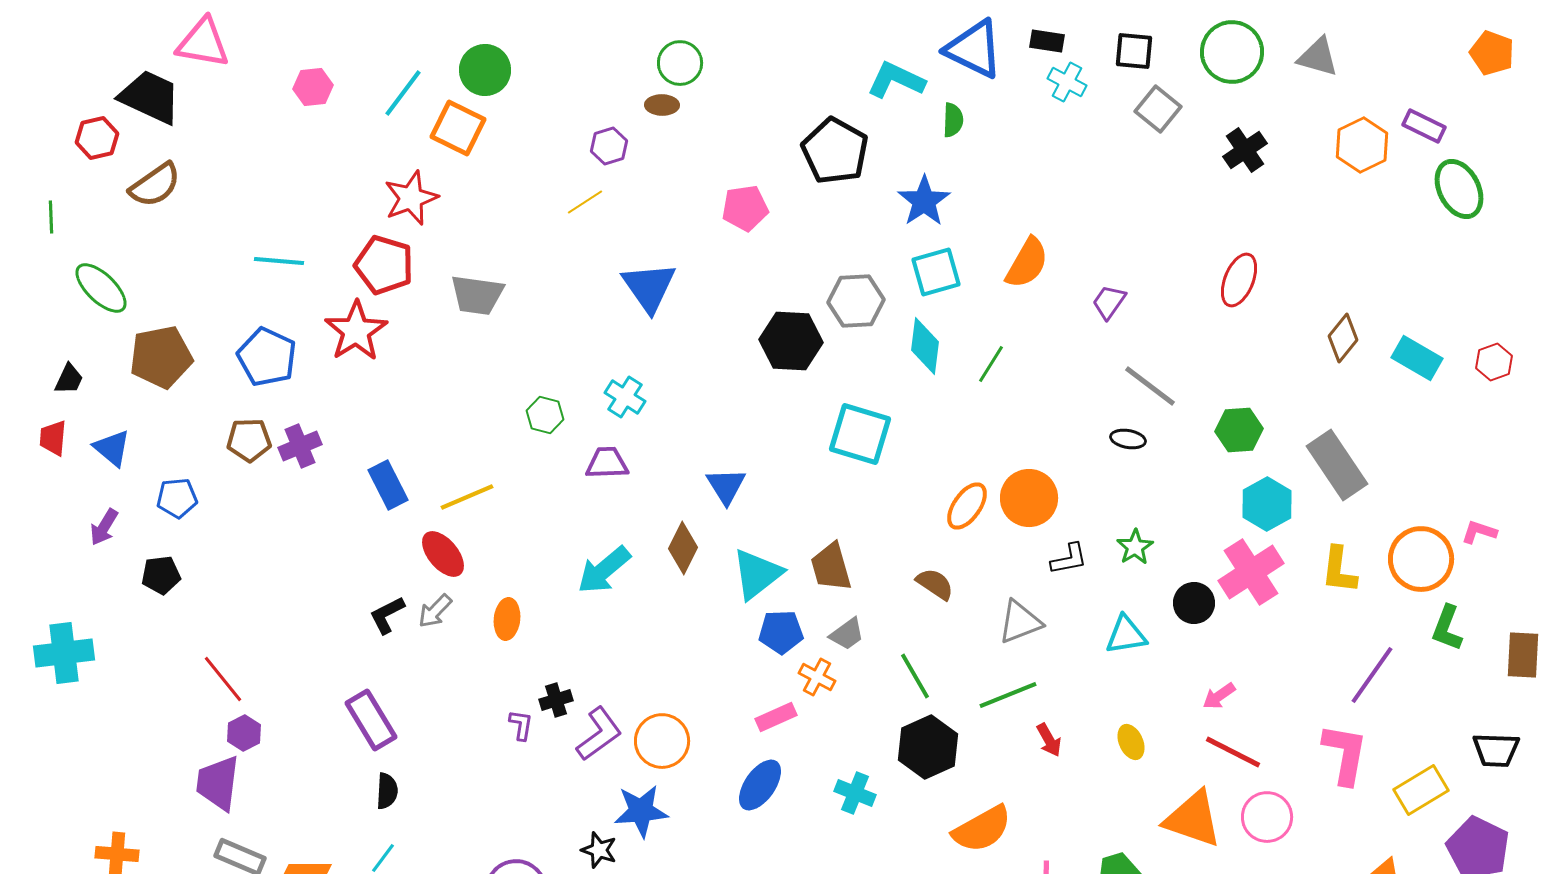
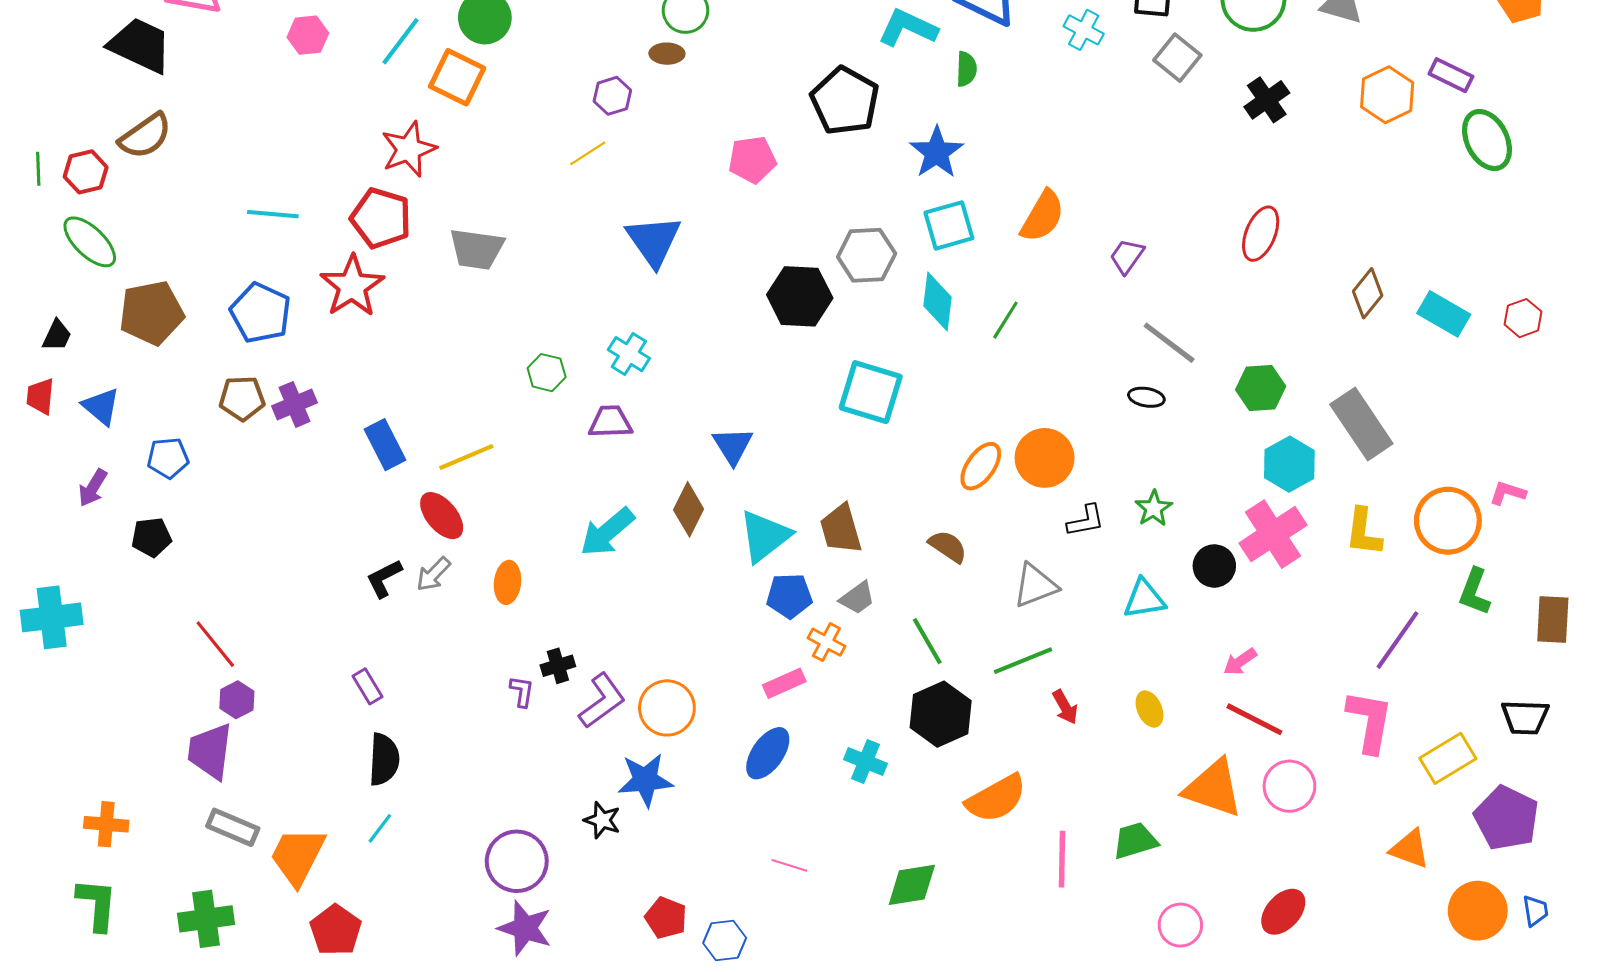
red hexagon: (97, 138) -> (86, 172), moved
purple rectangle: (371, 720) -> (368, 686), size x0.6
black semicircle: (387, 791) -> (384, 759), size x1.4

